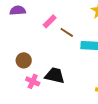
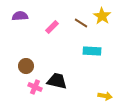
brown line: (67, 32) -> (81, 23), moved

